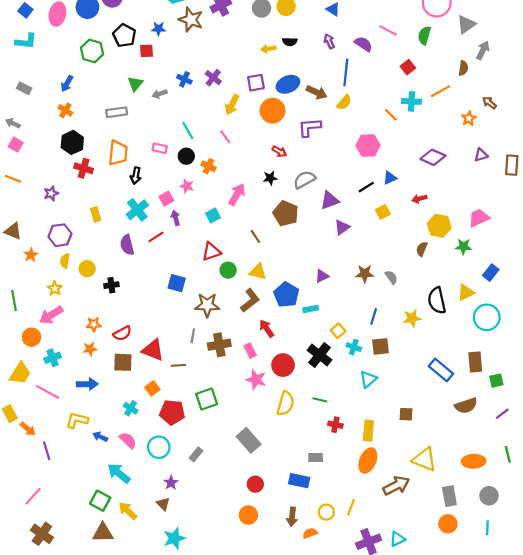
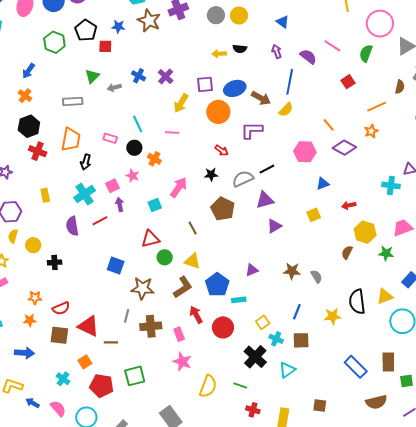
cyan cross: (411, 101) -> (391, 185), moved
orange star: (469, 118) -> (371, 131), moved
pink line: (225, 137) -> (172, 132), turned -56
purple diamond: (433, 157) -> (344, 148), moved
black line: (366, 187) -> (267, 169), moved
black cross: (319, 355) -> (255, 357), moved
red circle: (283, 365) -> (223, 327), moved

